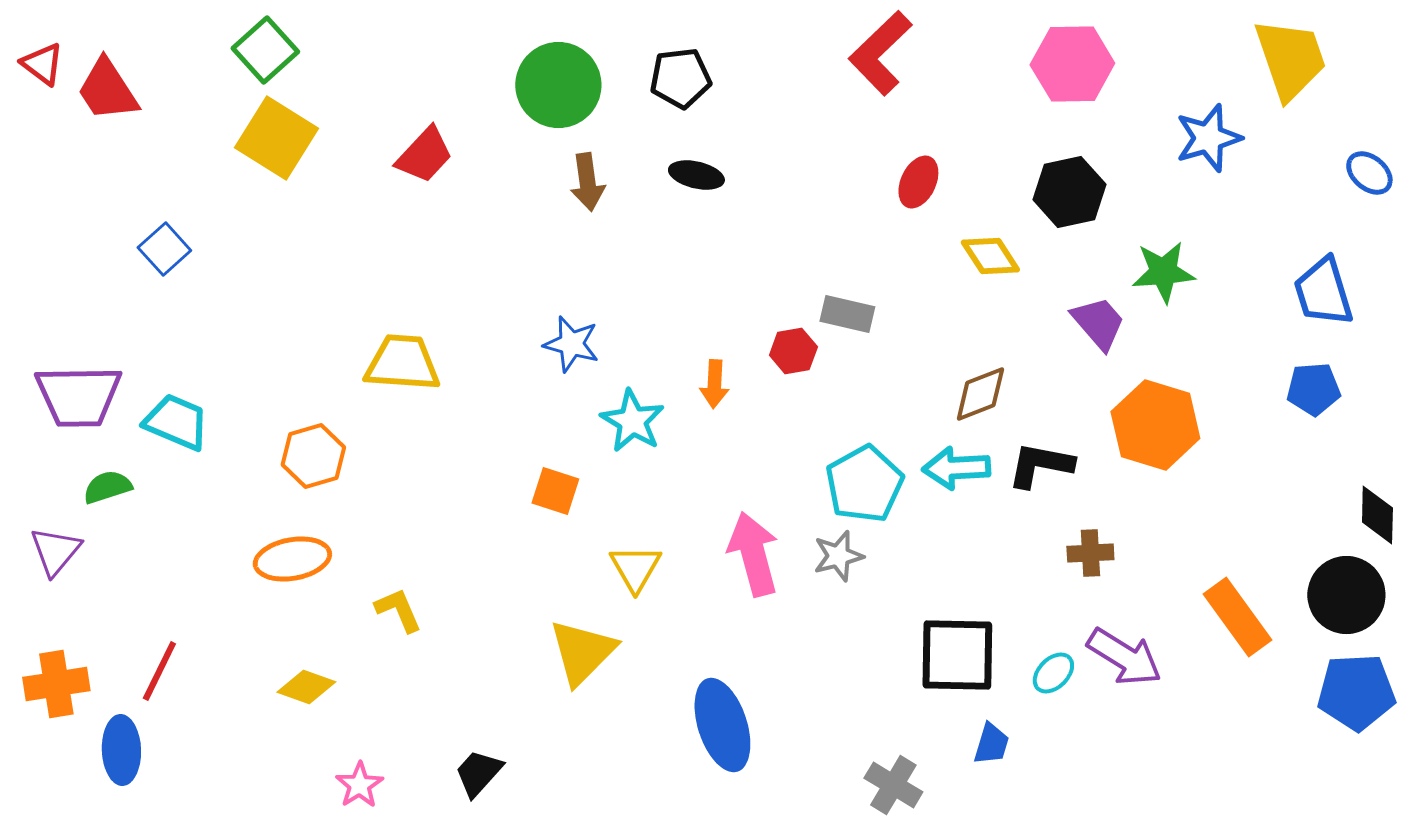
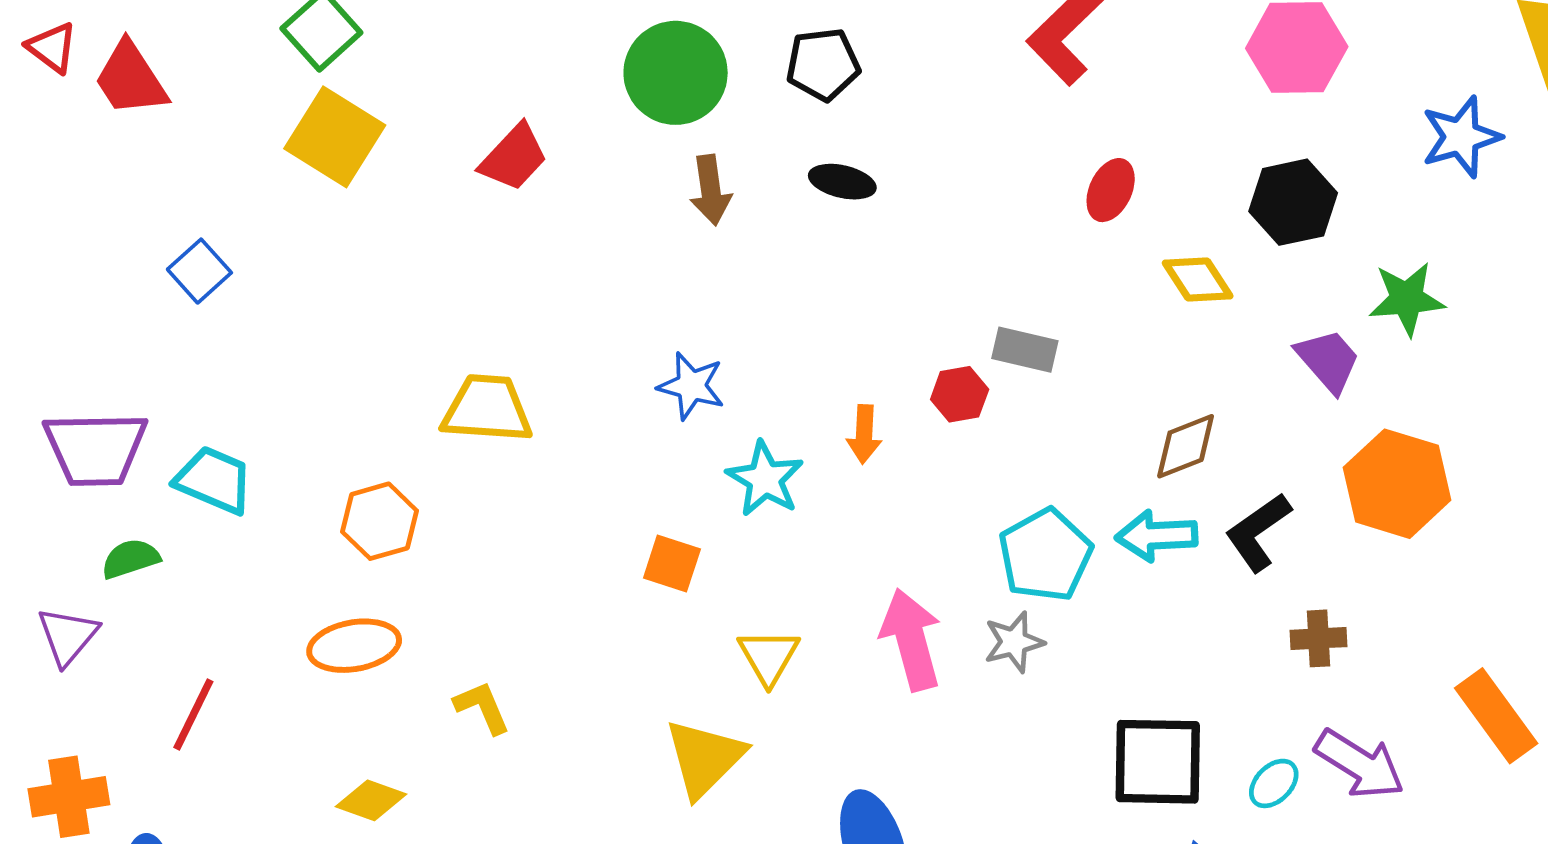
black L-shape: (1040, 465) -> (1258, 532), turned -46
red line: (159, 671) -> (193, 715), moved

